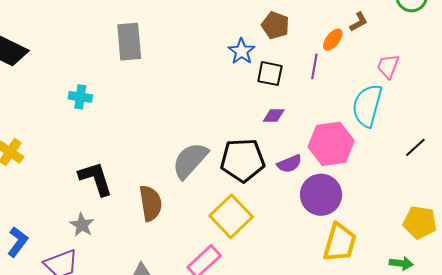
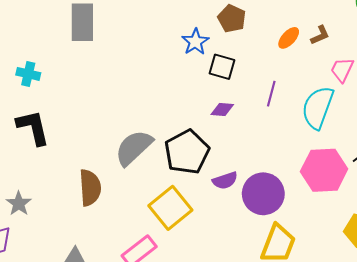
brown L-shape: (359, 22) -> (320, 35), moved
purple line: (314, 66) -> (271, 94), moved
pink hexagon: (331, 144) -> (324, 170), moved
black pentagon: (243, 160) -> (187, 152), turned -30
purple semicircle: (289, 164) -> (225, 181), moved
black L-shape: (96, 179) -> (33, 128), moved

